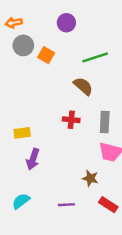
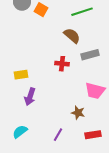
gray rectangle: (105, 122) -> (90, 55), moved, turned 72
purple line: (66, 205) -> (58, 135), turned -56
red rectangle: (108, 205) -> (93, 135), turned -42

